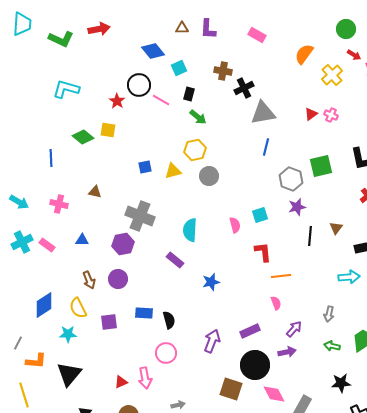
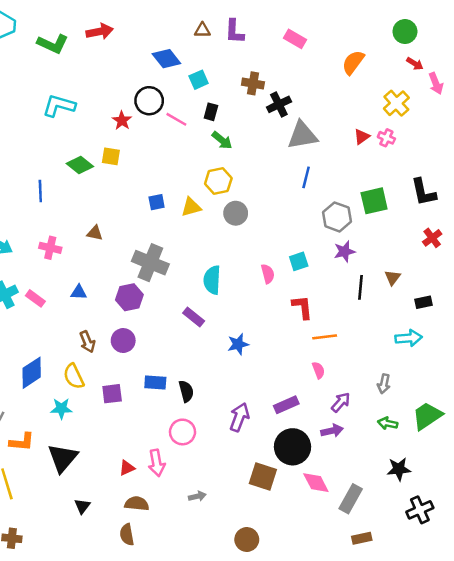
yellow cross: (332, 75) -> (396, 103), moved

